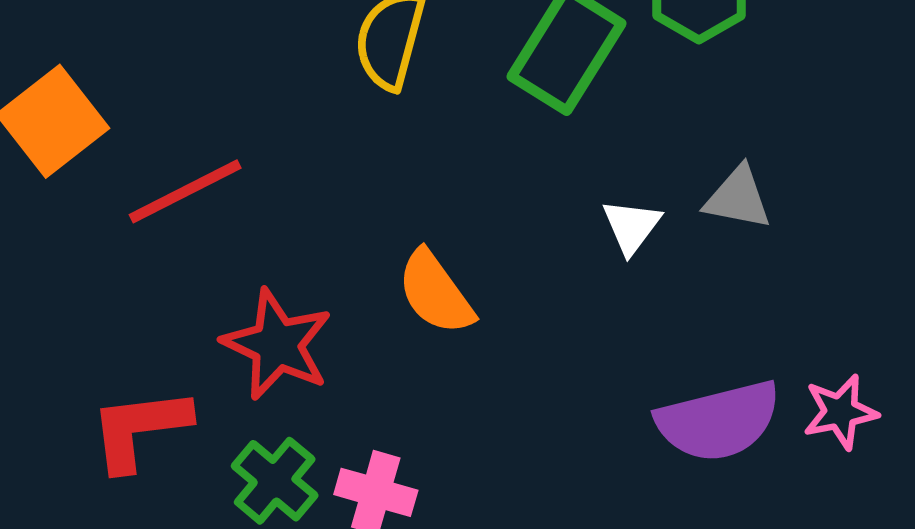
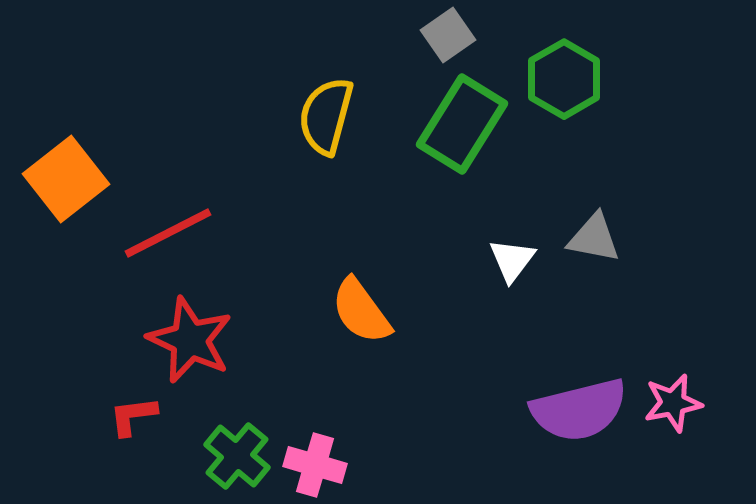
red star: (277, 344) -> (190, 340), moved
red L-shape: (140, 429) -> (133, 416), size x0.6

